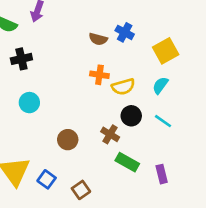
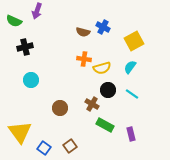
blue square: (47, 179) -> (44, 148), moved

